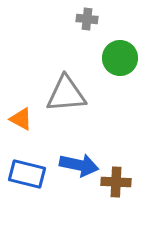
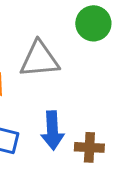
blue arrow: (79, 165) -> (52, 130), turned 75

